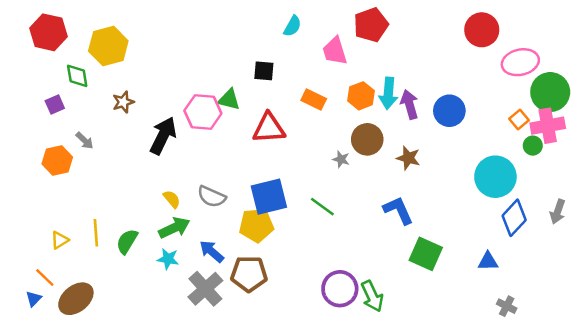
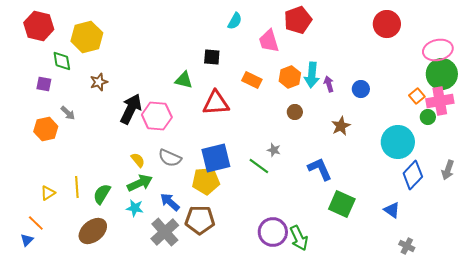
pink ellipse: (520, 62) -> (438, 50), moved
purple square: (55, 105) -> (44, 84), turned 35
purple arrow: (410, 105) -> (329, 84), size x0.7
blue circle: (449, 111) -> (361, 89), size x0.7
pink hexagon: (203, 112) -> (157, 116), moved
brown circle: (367, 139) -> (295, 112), size x0.6
brown star: (408, 158) -> (341, 126), moved, turned 30
gray star: (341, 159) -> (274, 150), moved
blue triangle: (488, 261) -> (392, 210), turned 36
brown ellipse: (76, 299) -> (93, 231), moved

